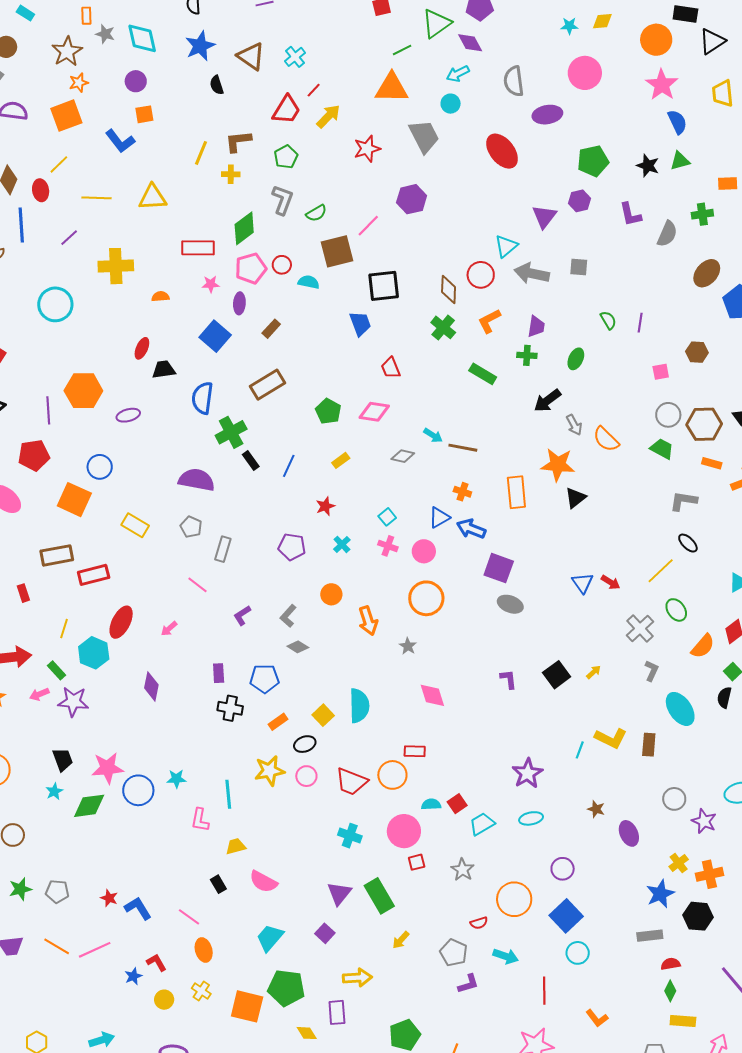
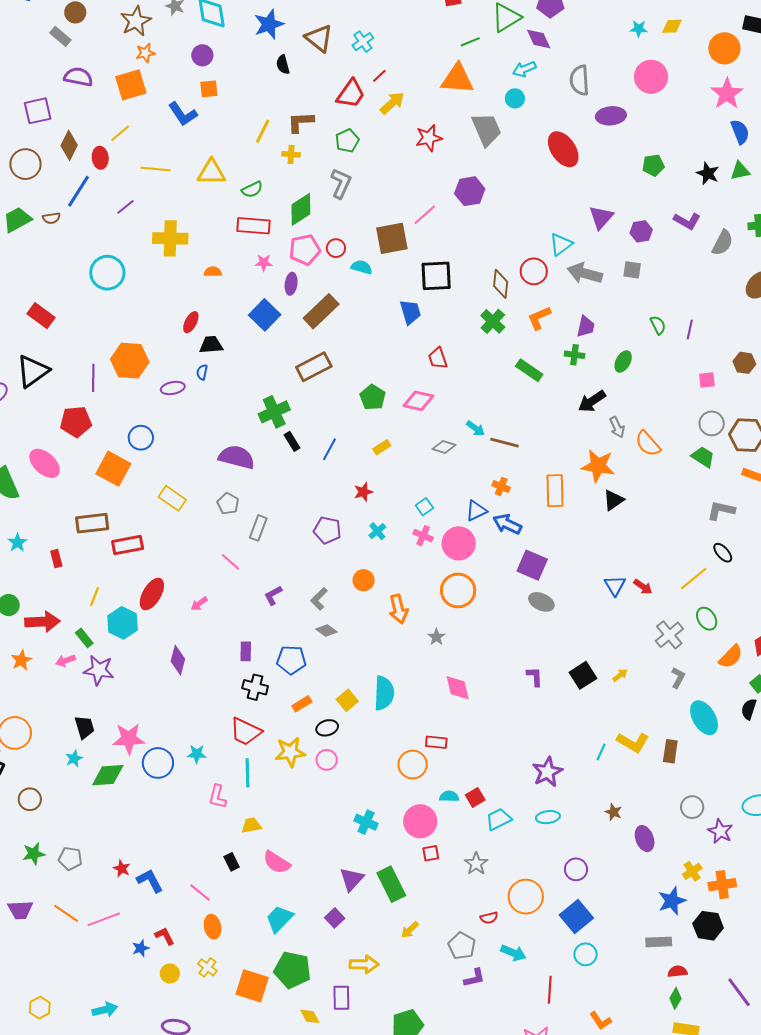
green pentagon: (593, 161) -> (653, 165), size x0.7
purple hexagon: (580, 201) -> (641, 231), moved
green semicircle: (316, 213) -> (252, 190), moved
purple L-shape: (630, 214) -> (687, 221), turned -52
blue line: (21, 225) -> (79, 191), turned 32
brown rectangle: (271, 329) -> (321, 311), size x1.8
blue semicircle: (202, 398) -> (202, 372), moved, size x0.5
pink circle: (424, 551) -> (459, 543), size x1.4
red trapezoid: (351, 782) -> (246, 732), moved

